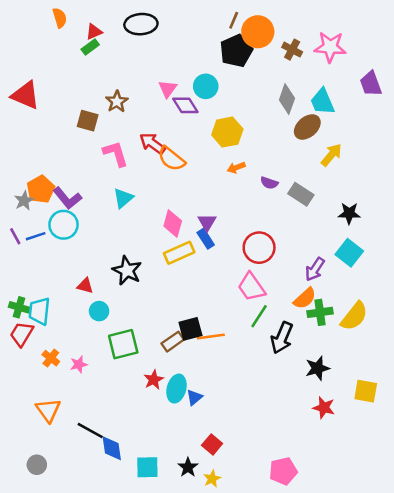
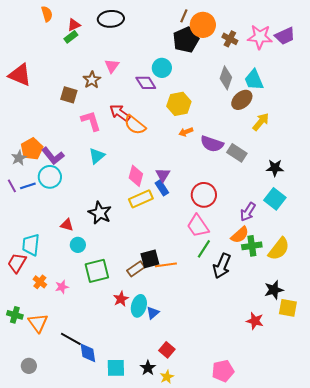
purple trapezoid: (371, 84) -> (285, 36), moved, turned -95
pink triangle: (168, 89) -> (112, 66), moved
purple semicircle: (269, 183) -> (212, 144), size x1.6
green cross: (19, 307) -> (15, 315), moved
black star: (317, 368) -> (274, 290), moved

